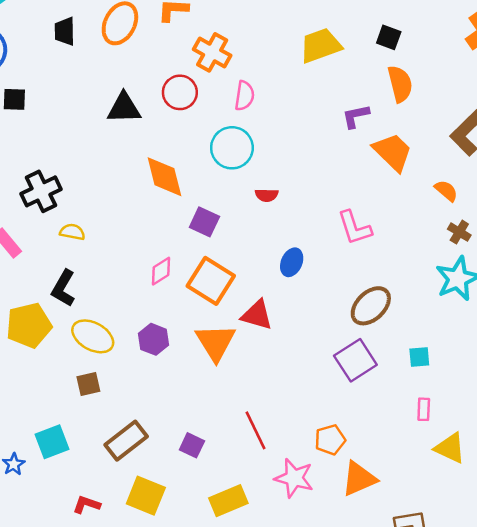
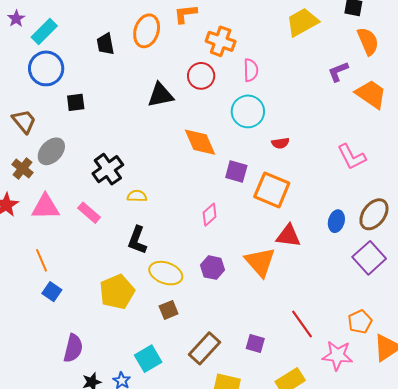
blue ellipse: (292, 262) -> (336, 221), moved
orange square: (211, 281) -> (272, 190), moved
yellow pentagon: (29, 325) -> (117, 292), moved

